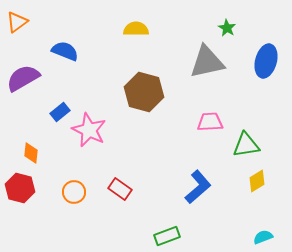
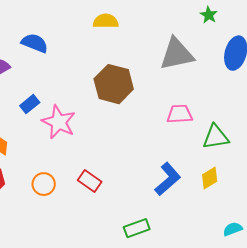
green star: (227, 28) -> (209, 15), moved
yellow diamond: (257, 181) -> (210, 178), moved

